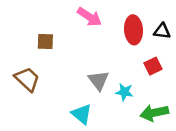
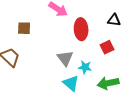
red ellipse: (134, 30) -> (81, 29), moved
cyan triangle: (82, 114) -> (71, 83), moved

